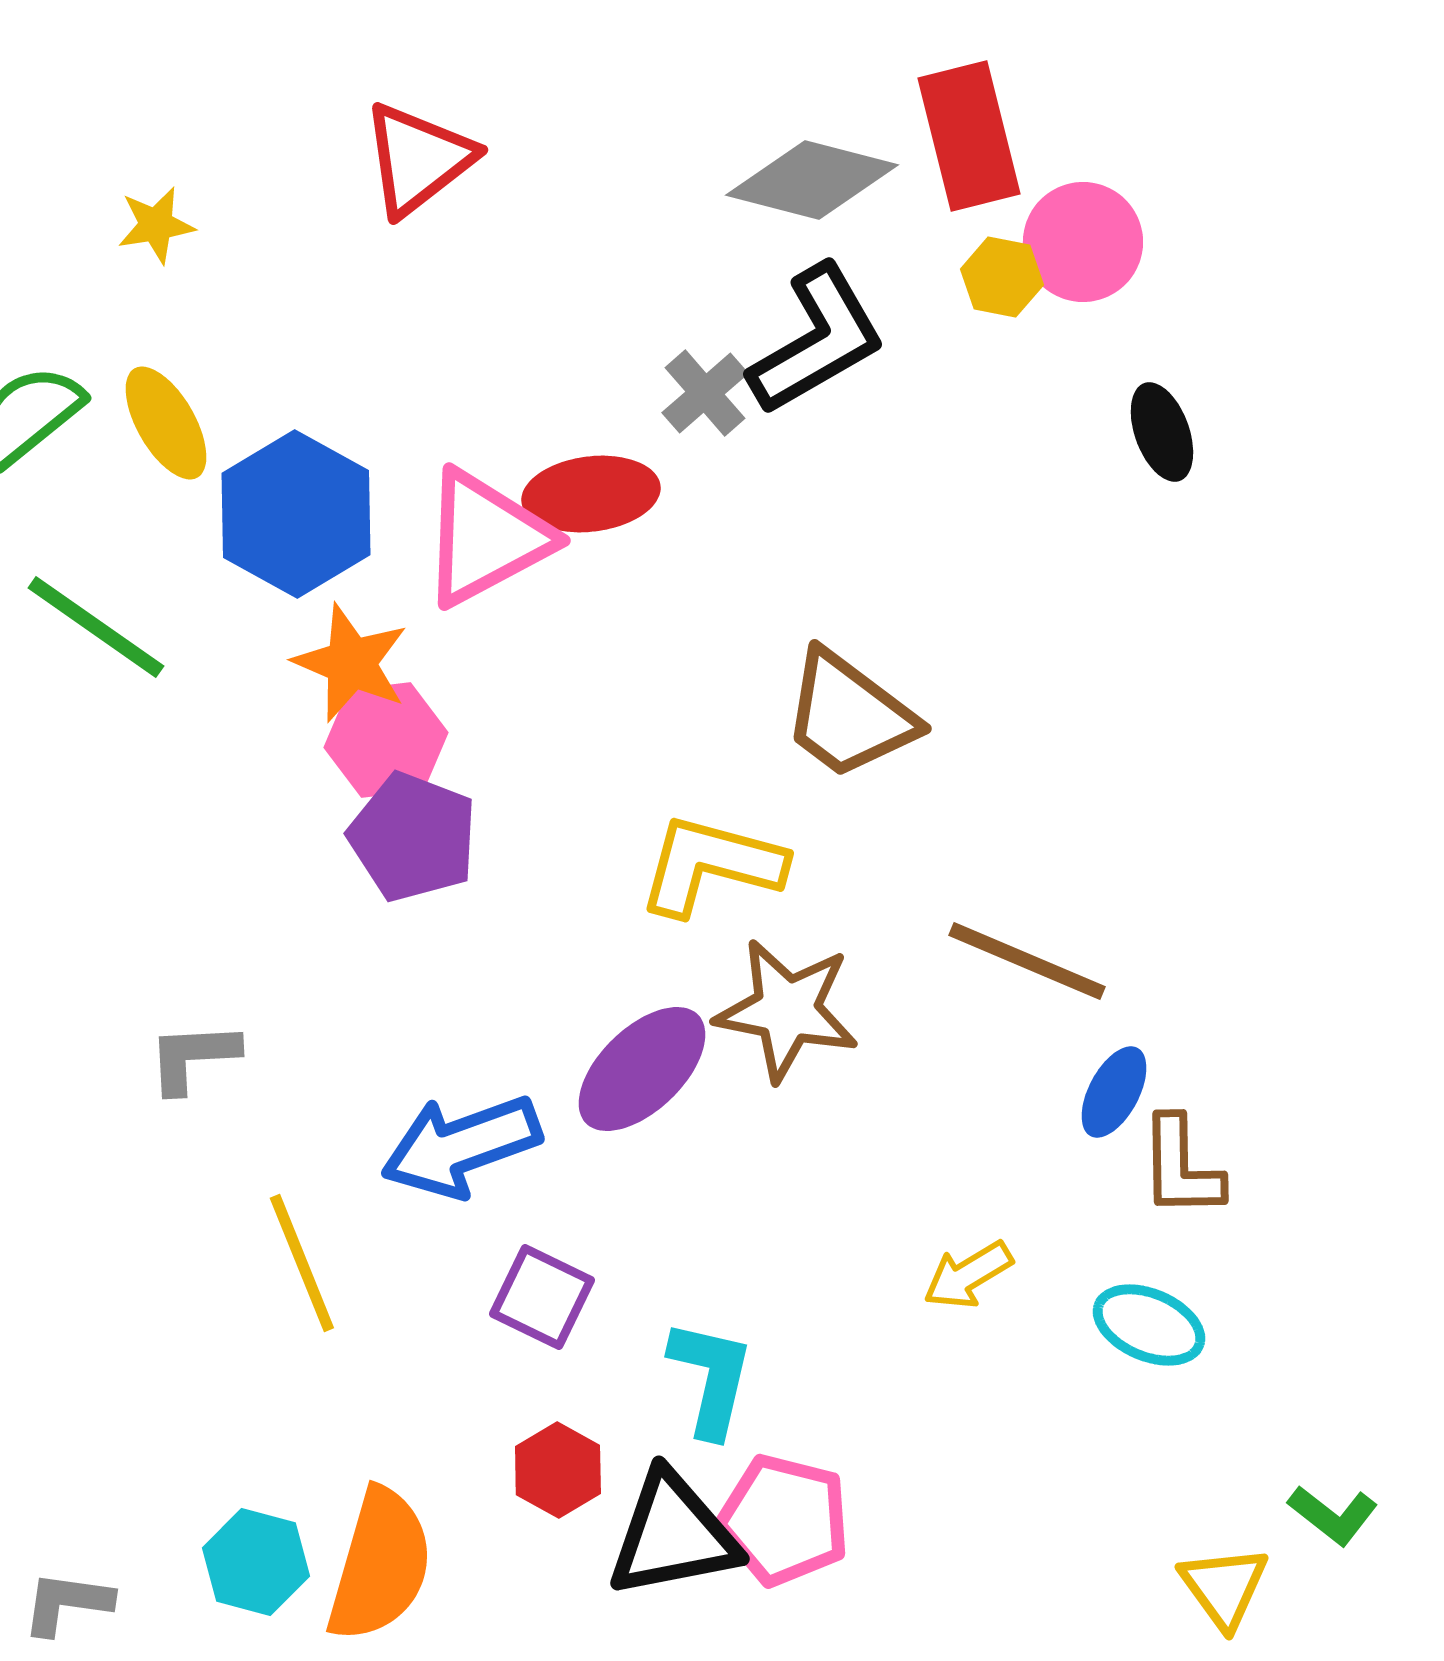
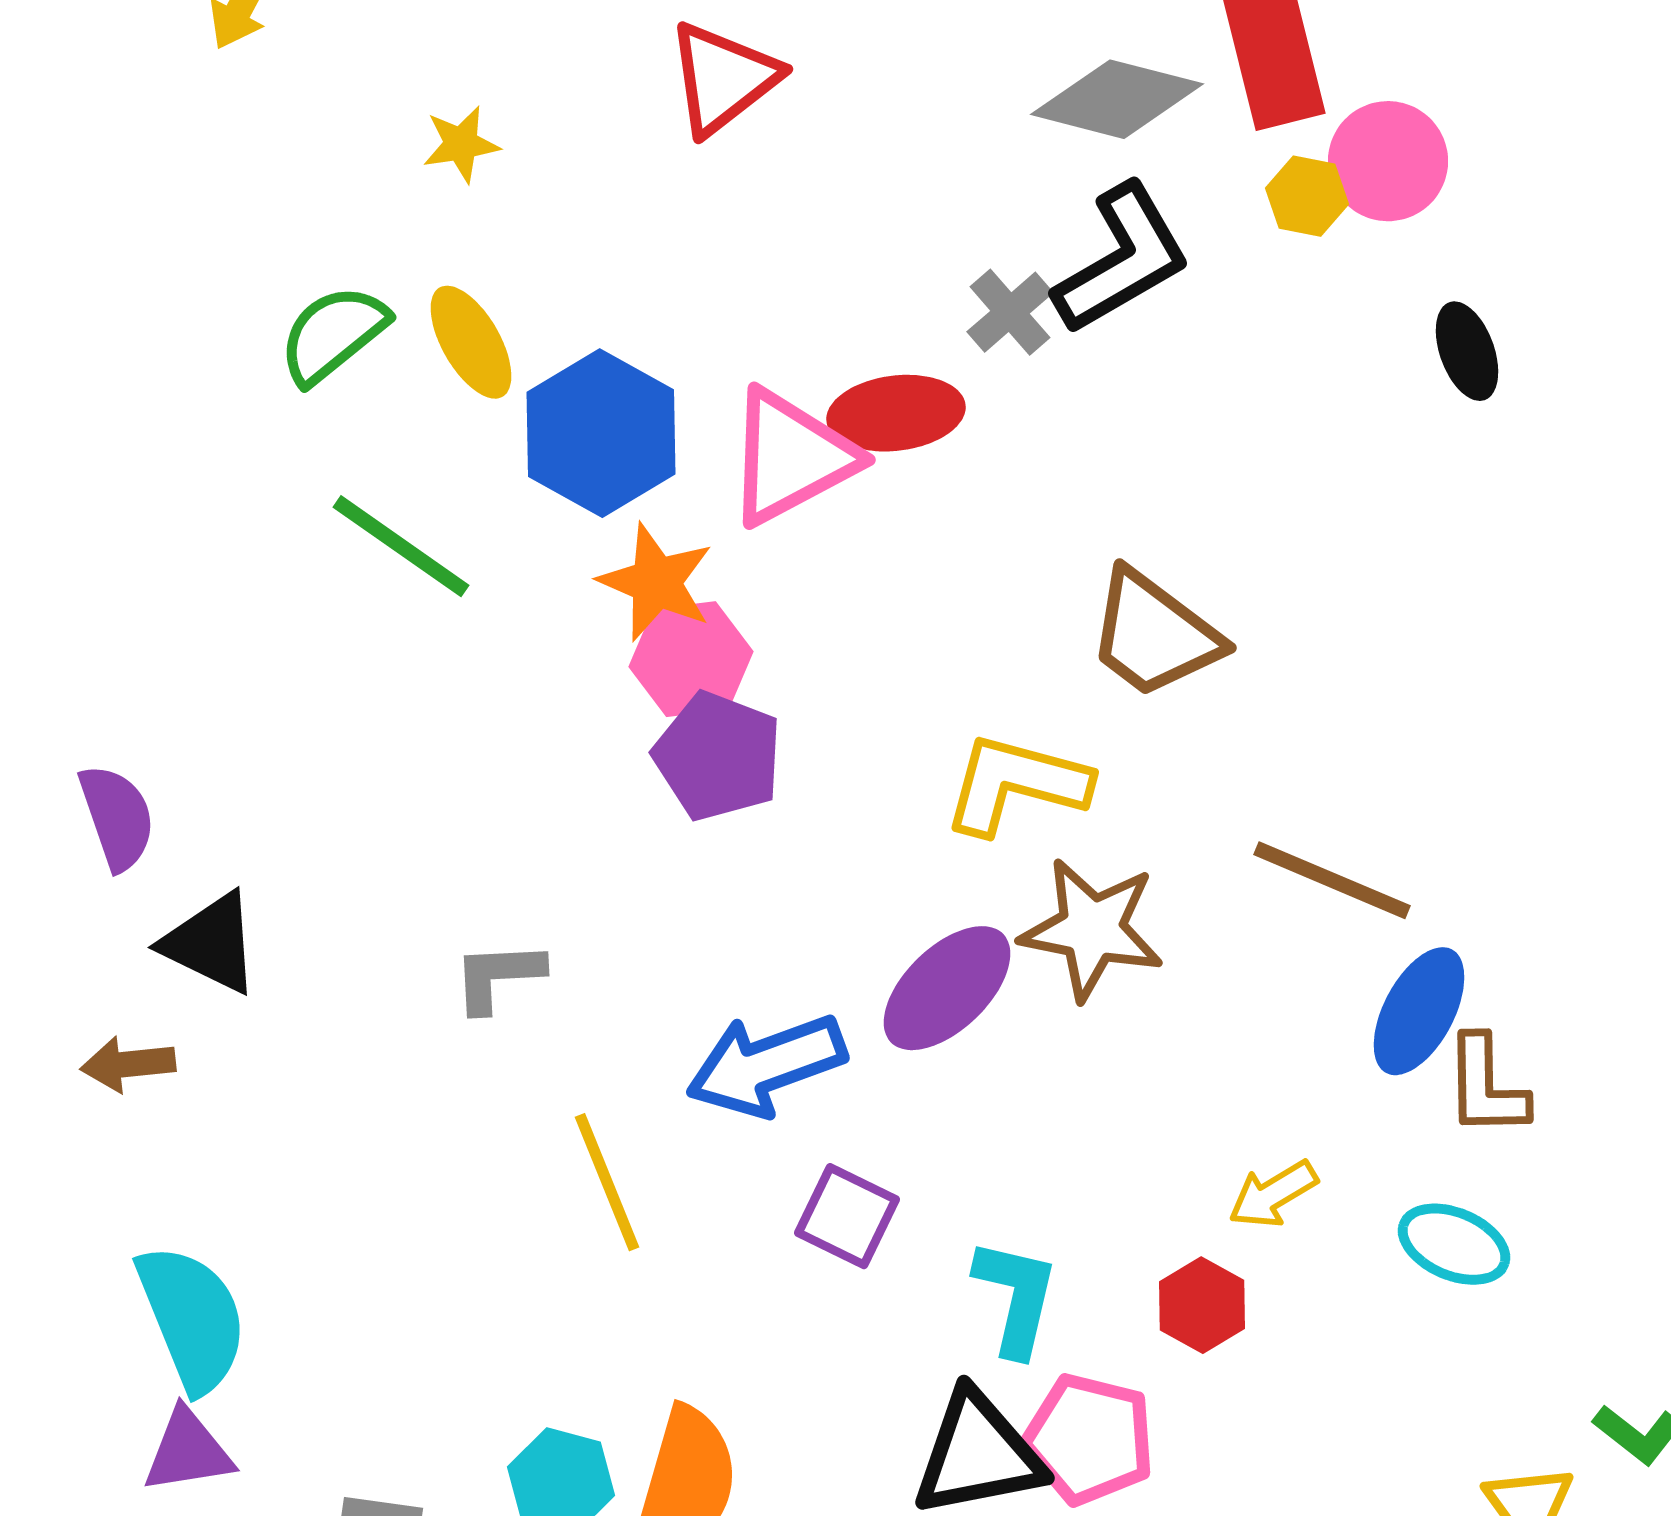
blue ellipse: (1114, 1092) -> (1419, 1011), size x1.4
red hexagon: (558, 1470) -> (1202, 1305), moved

